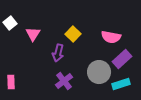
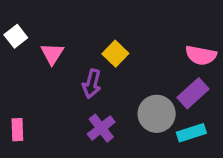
pink semicircle: (111, 37) -> (201, 55), moved

